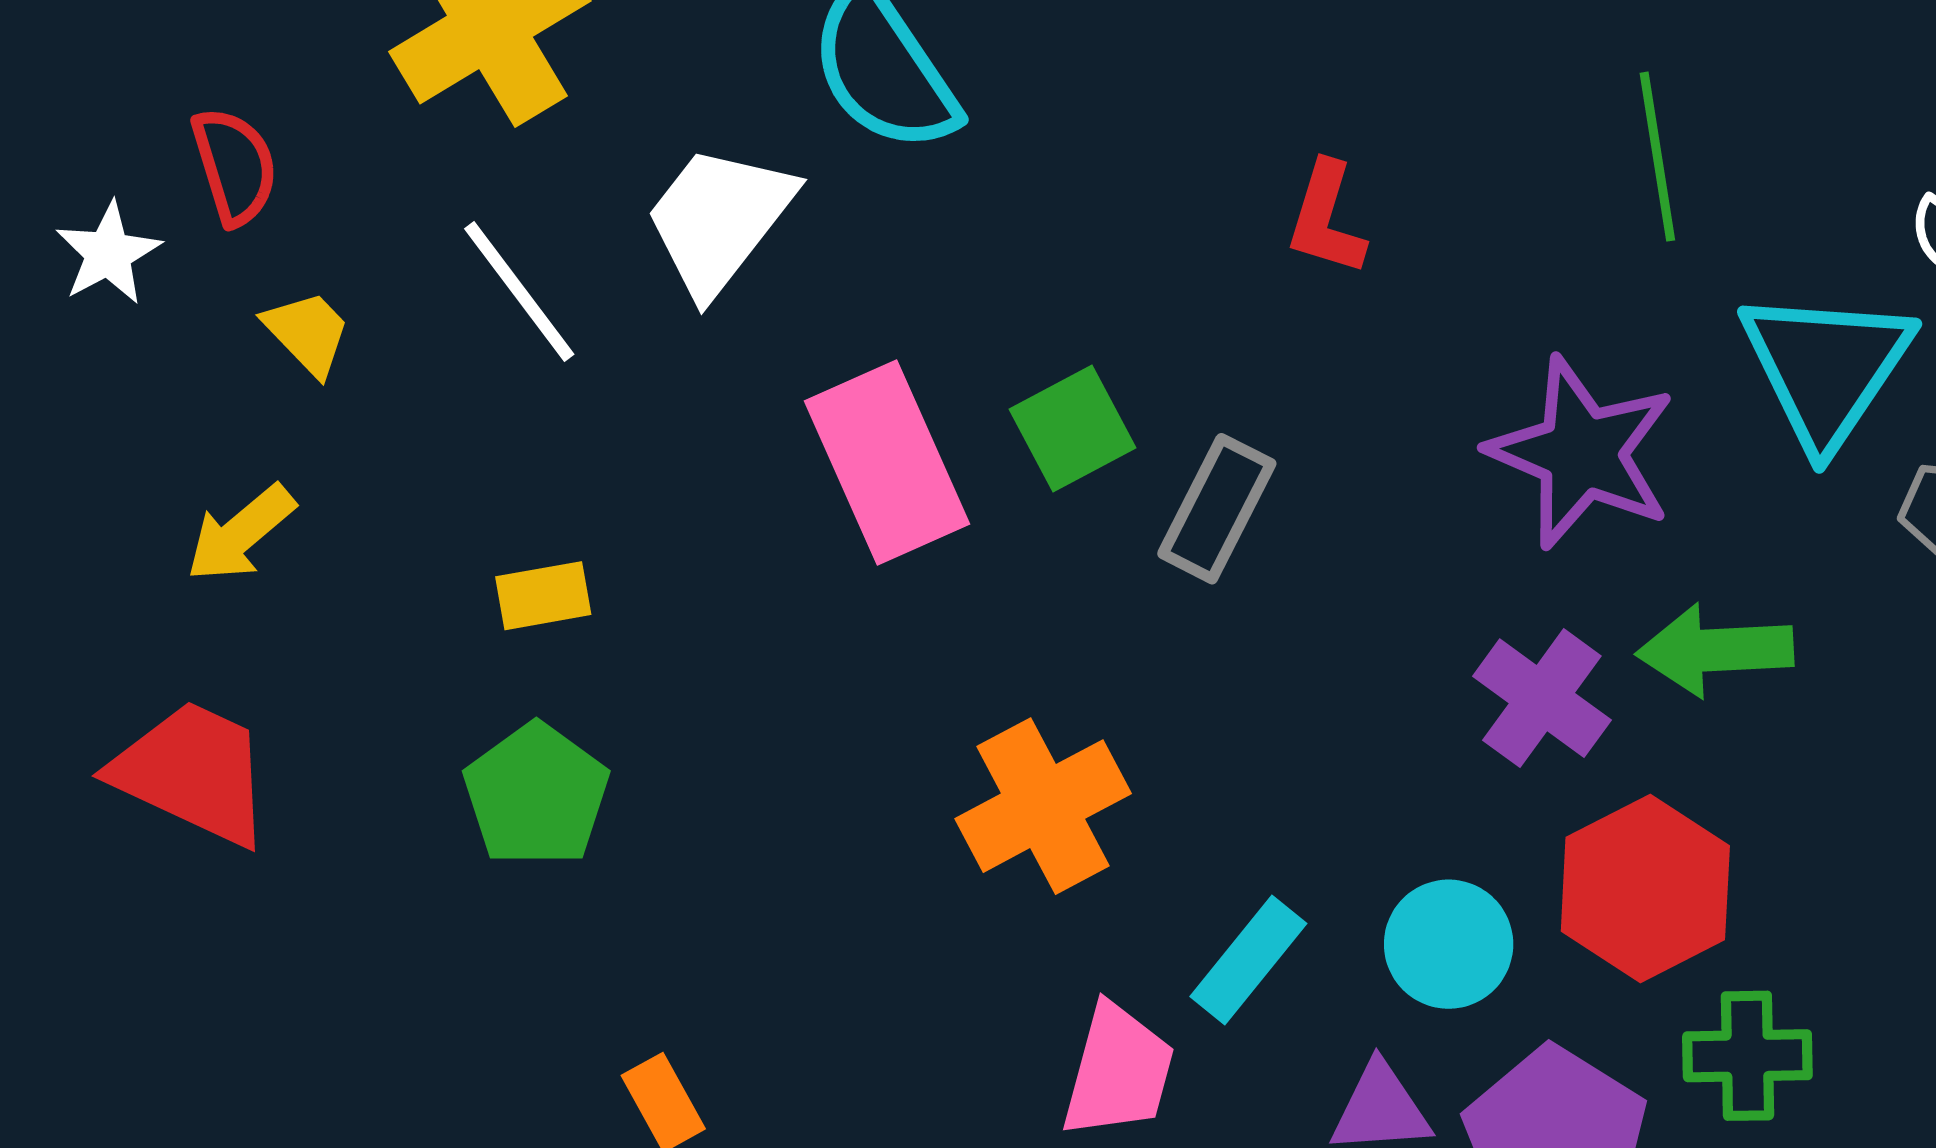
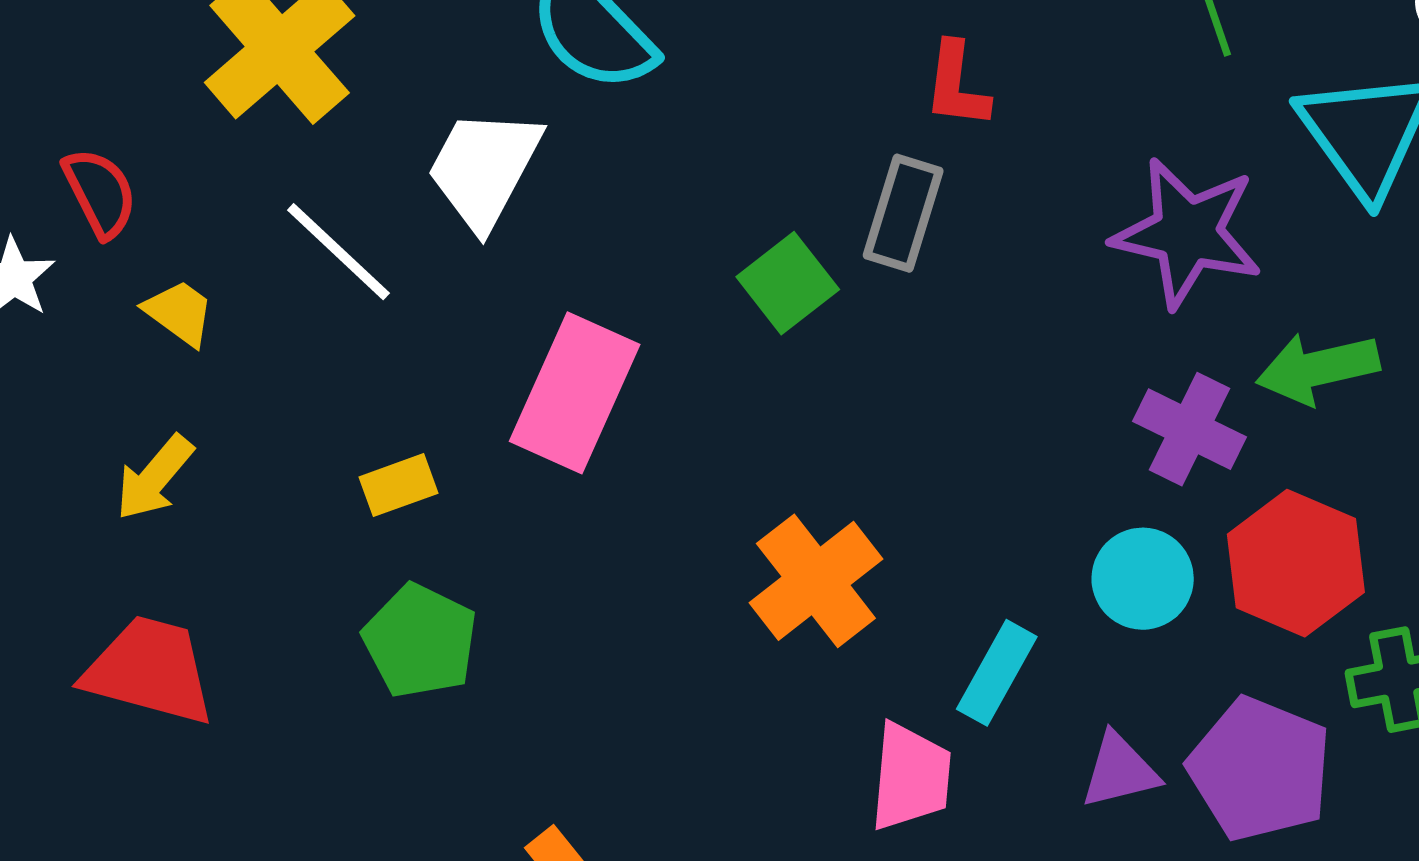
pink rectangle: (887, 463) -> (575, 393), moved, turned 58
gray rectangle: (1217, 509) -> (903, 213), moved
cyan circle: (1449, 944) -> (1143, 579), moved

